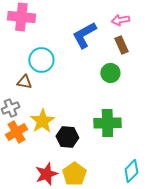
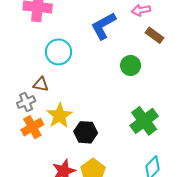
brown rectangle: (121, 45) -> (155, 35), moved, turned -30
brown triangle: (24, 82) -> (41, 84), moved
green cross: (107, 123) -> (144, 121), moved, turned -36

